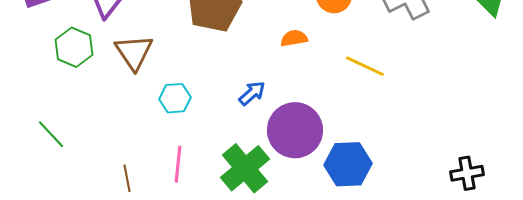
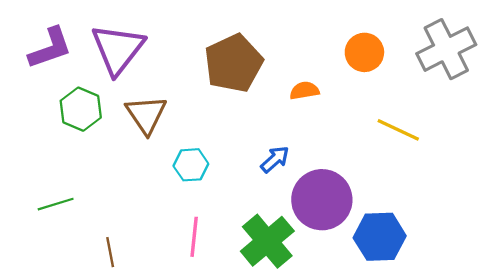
orange semicircle: (294, 38) -> (304, 91), moved
green line: (51, 134) -> (56, 204), turned -64
brown line: (127, 178) -> (110, 252), moved

